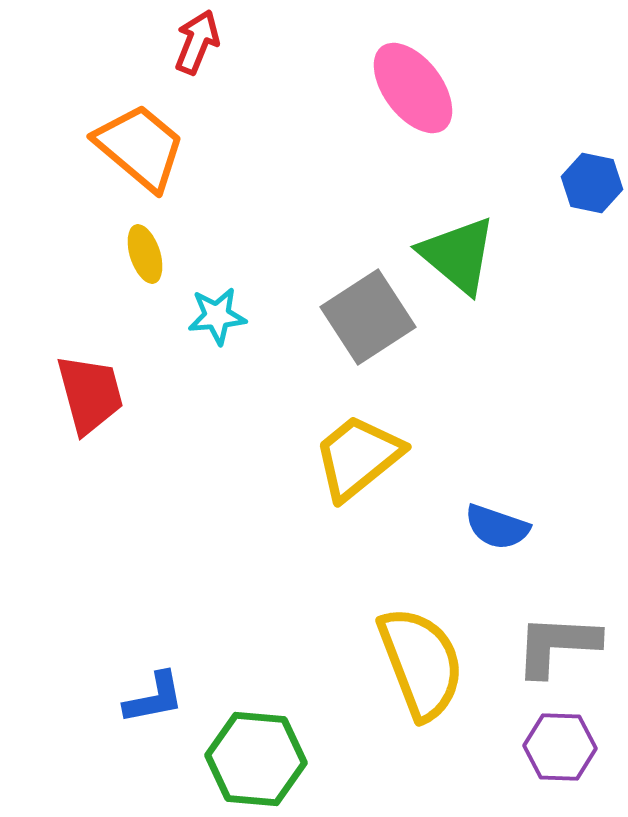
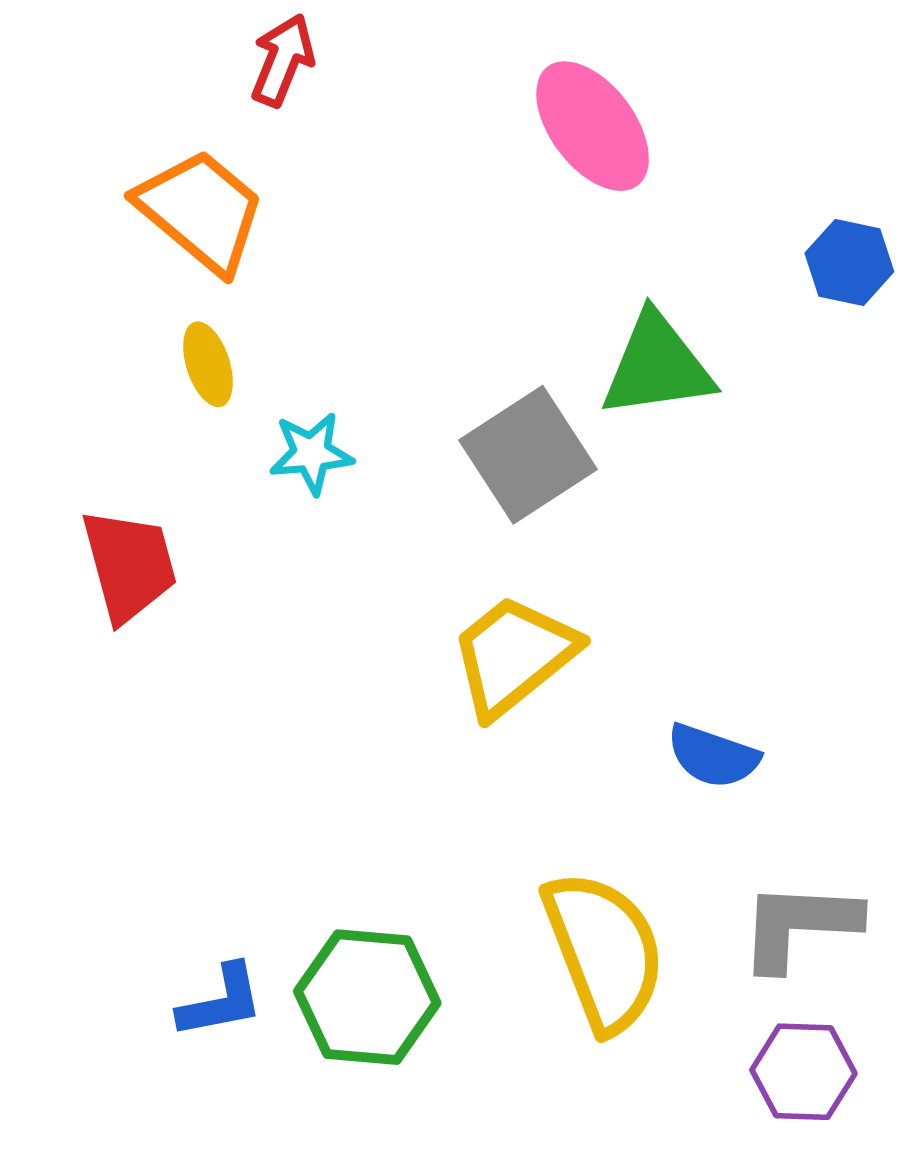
green triangle: (458, 255) -> (657, 366), turned -48
green hexagon: (256, 759) -> (367, 997), moved

